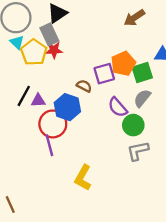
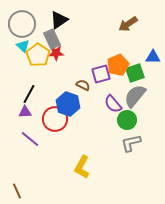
gray semicircle: (142, 98) -> (135, 96), size x1.4
purple triangle: (38, 100) -> (25, 112), moved
purple line: (49, 145) -> (30, 139), moved, turned -36

